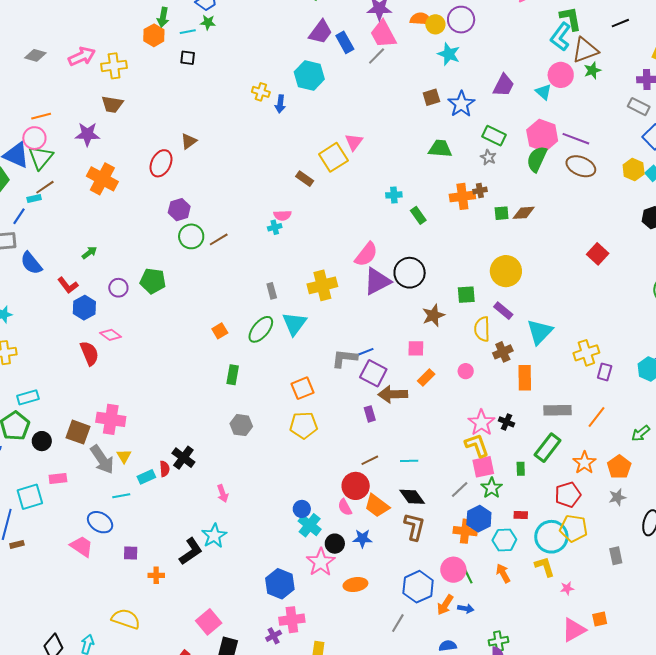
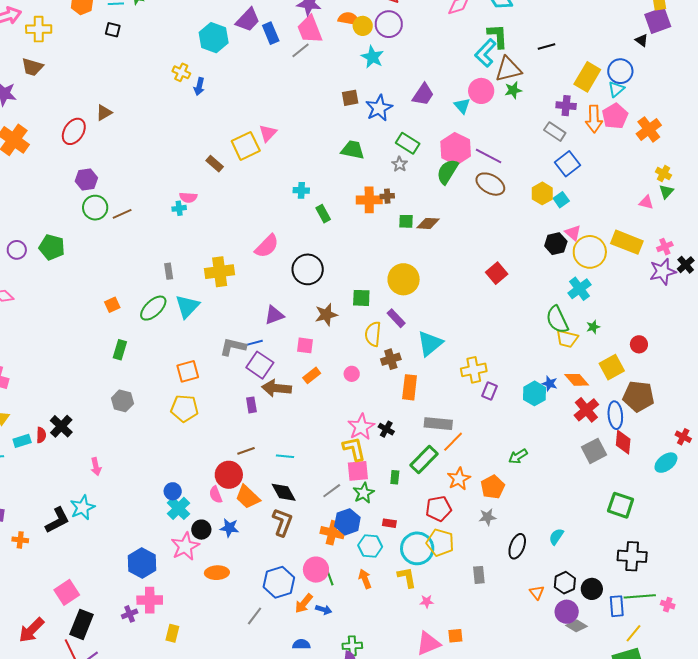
cyan hexagon: (309, 76) -> (214, 38), moved
purple triangle: (377, 281) -> (274, 315), moved, size x0.7
orange line: (596, 417) -> (453, 442), moved

